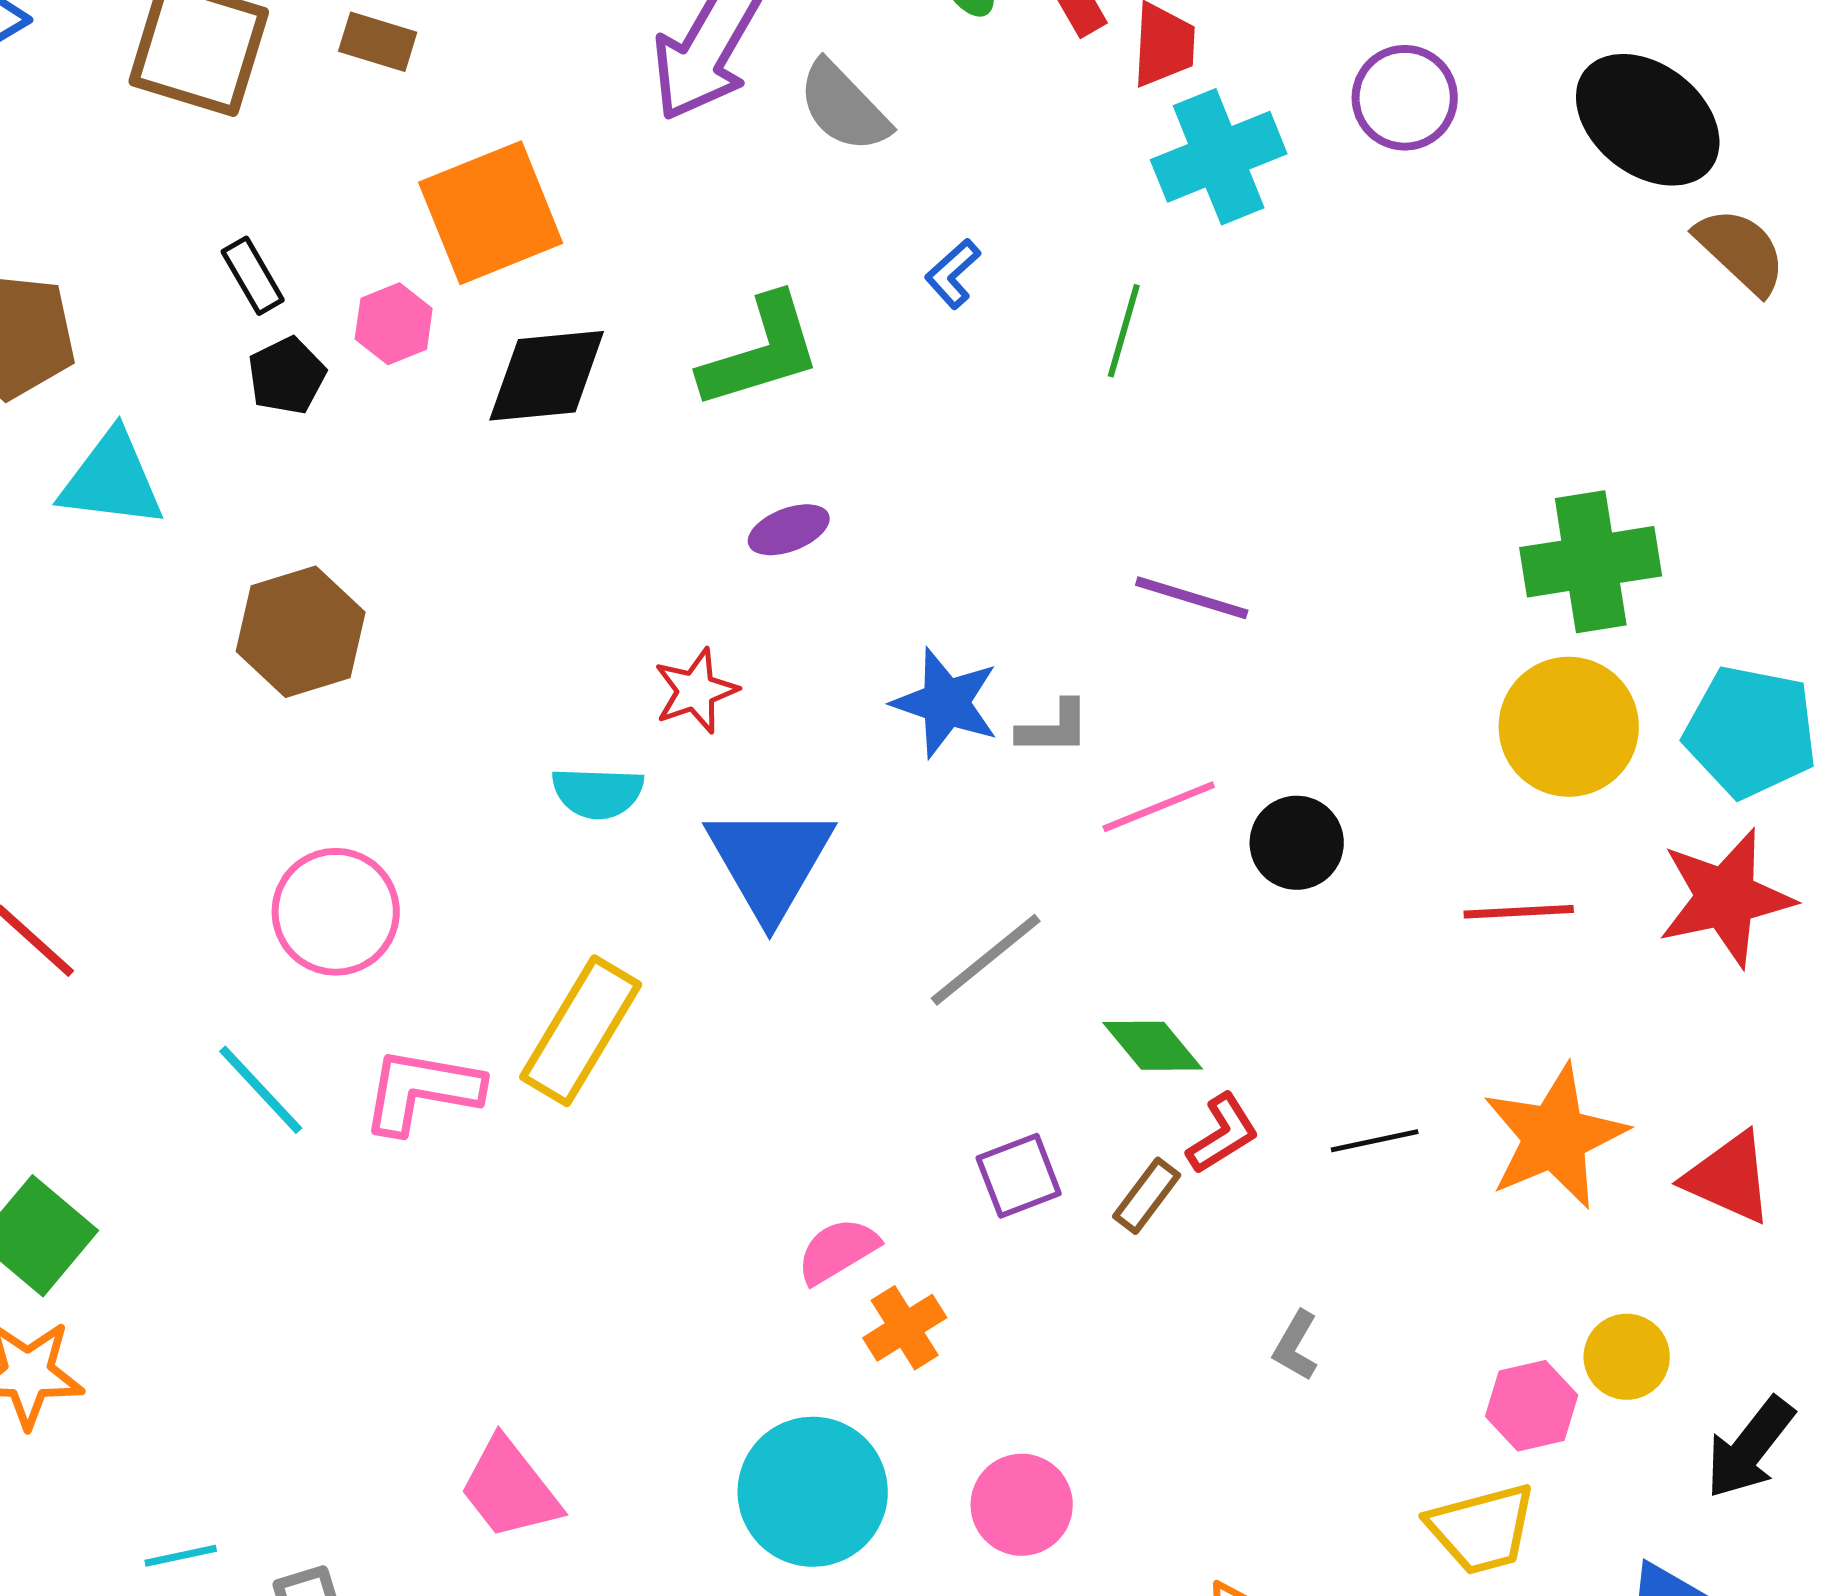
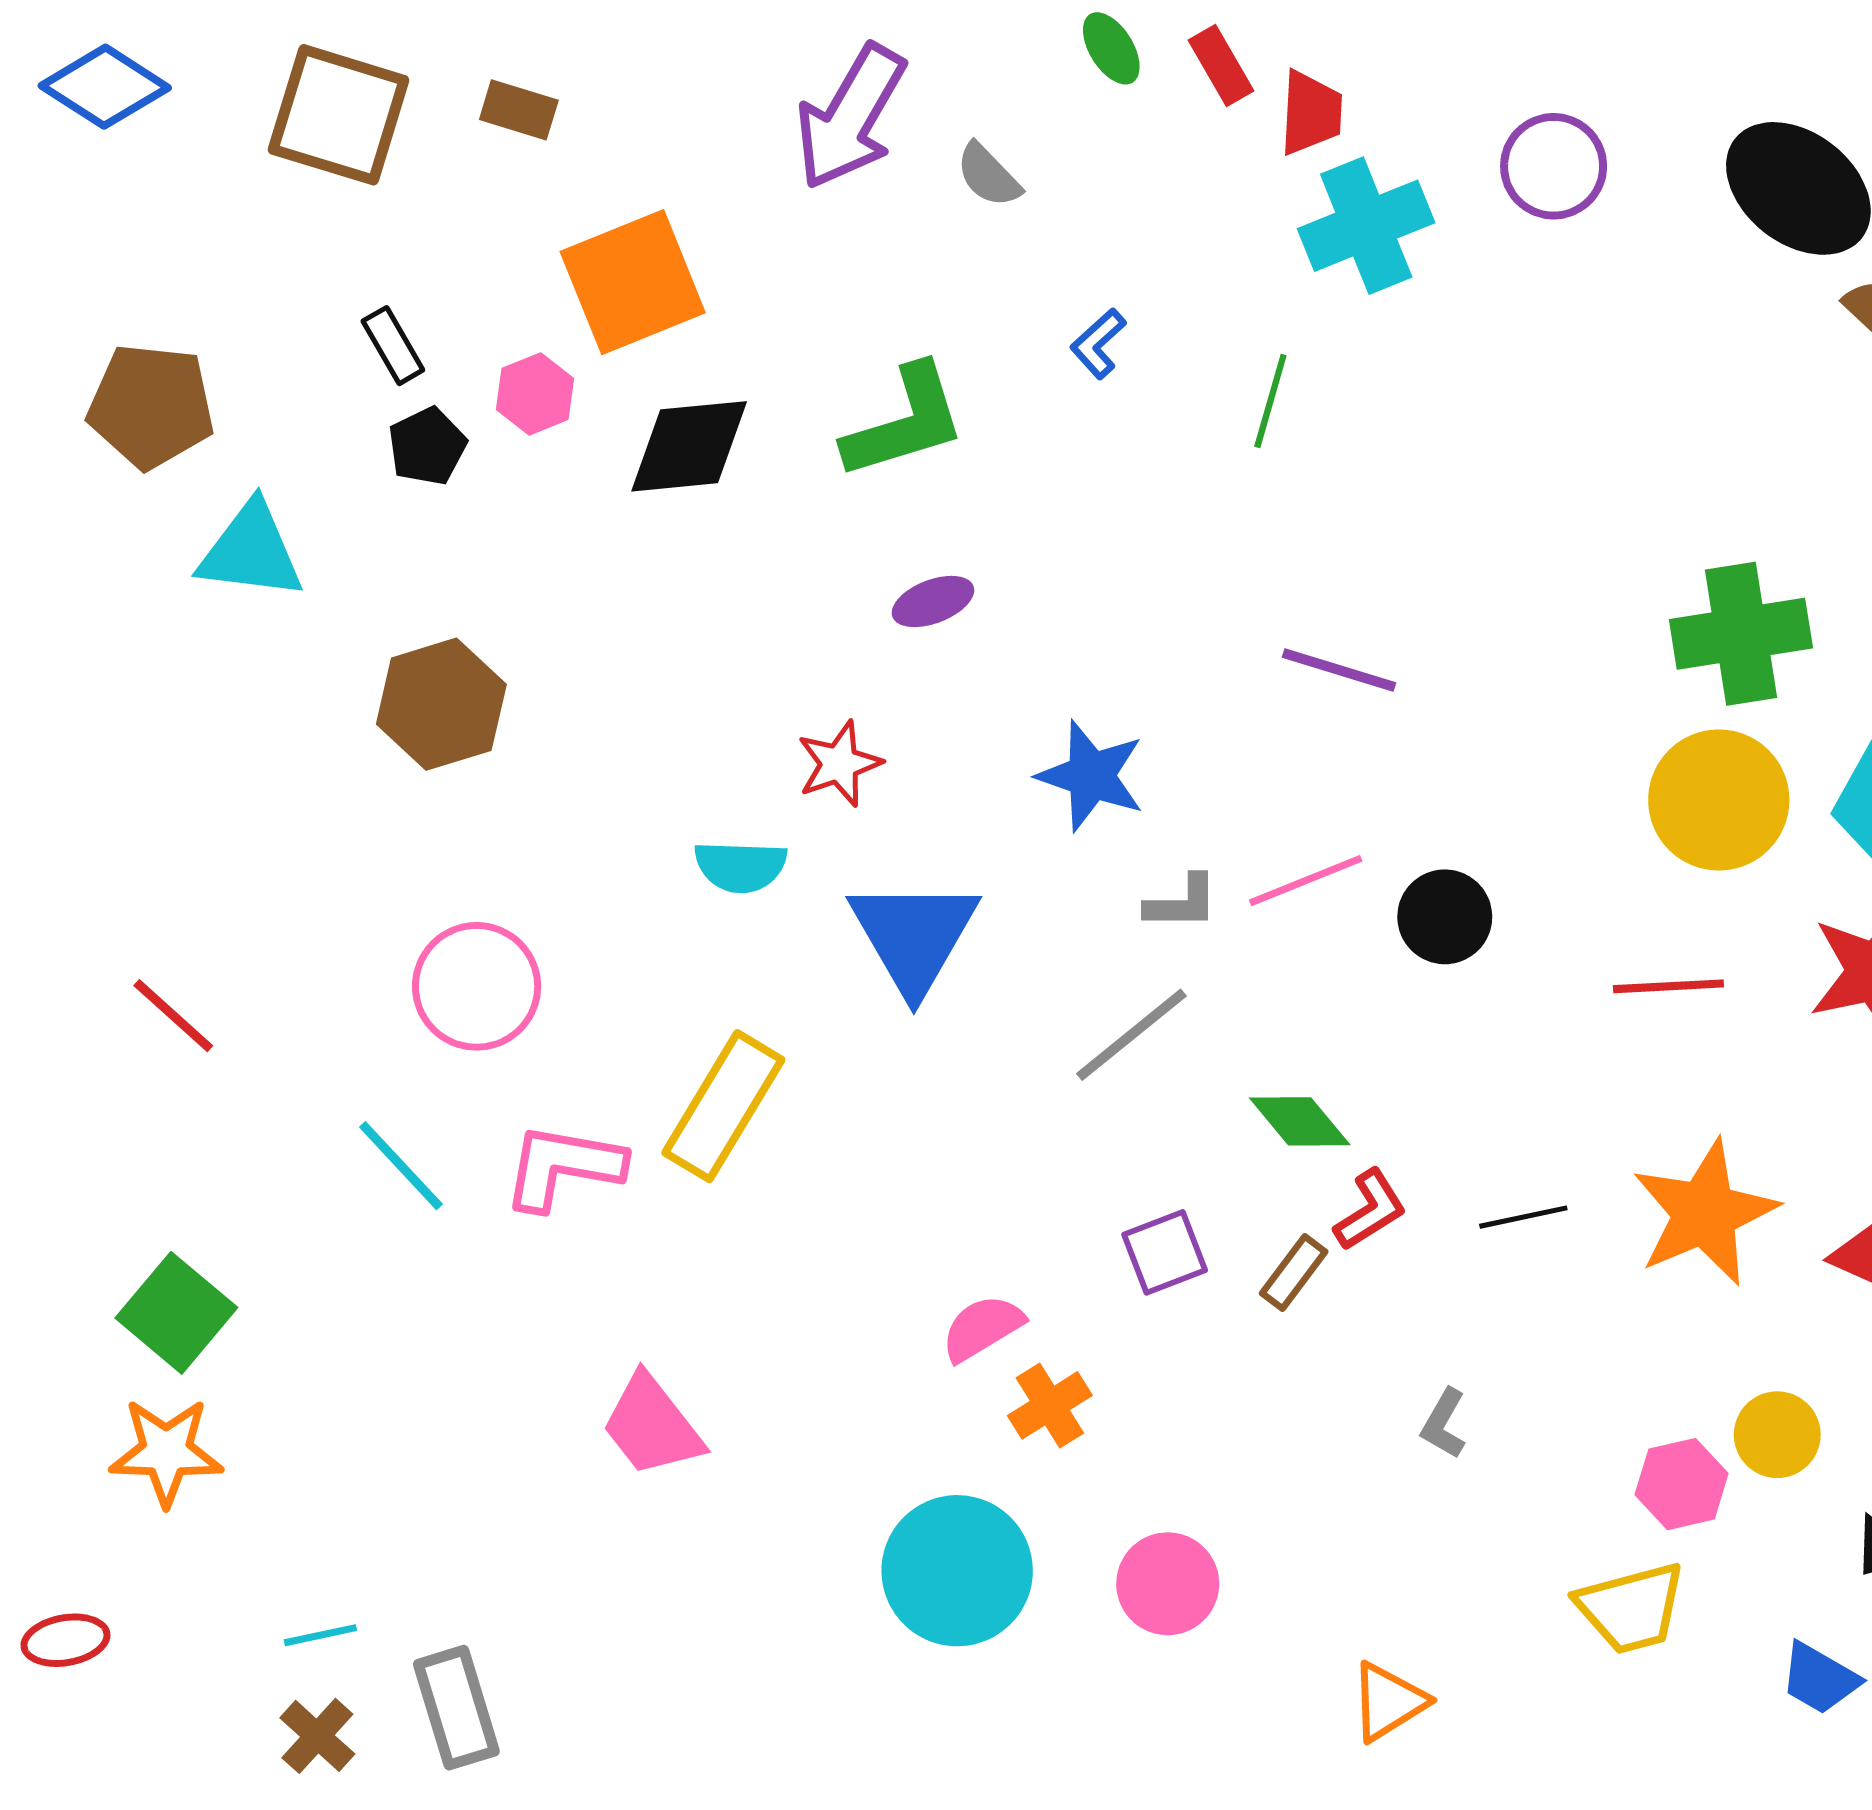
gray semicircle: (844, 107) -> (988, 175), size x0.7
gray L-shape: (1054, 728) -> (1182, 903), moved
pink trapezoid: (510, 1489) -> (652, 1426), moved

